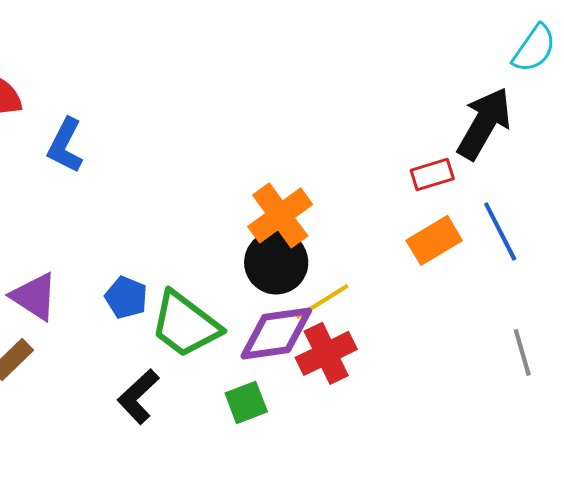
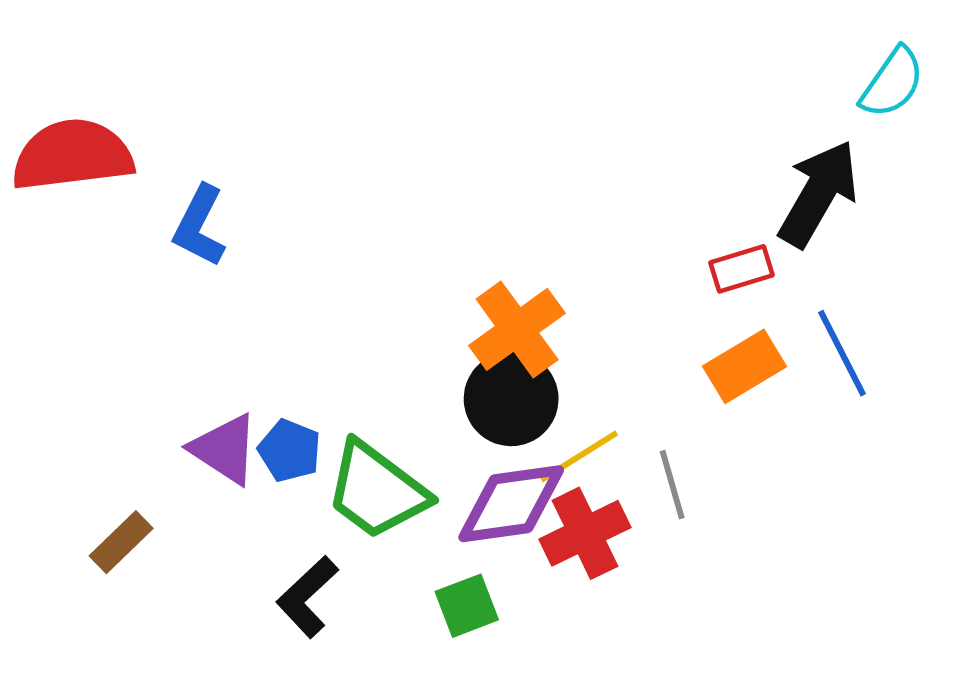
purple triangle: (34, 296) -> (225, 449), moved
gray line: (522, 352) -> (672, 485), moved

